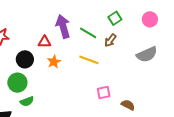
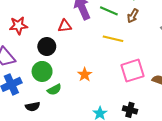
orange star: (54, 62) -> (85, 75), moved
pink square: (104, 92) -> (133, 71), size x1.6

